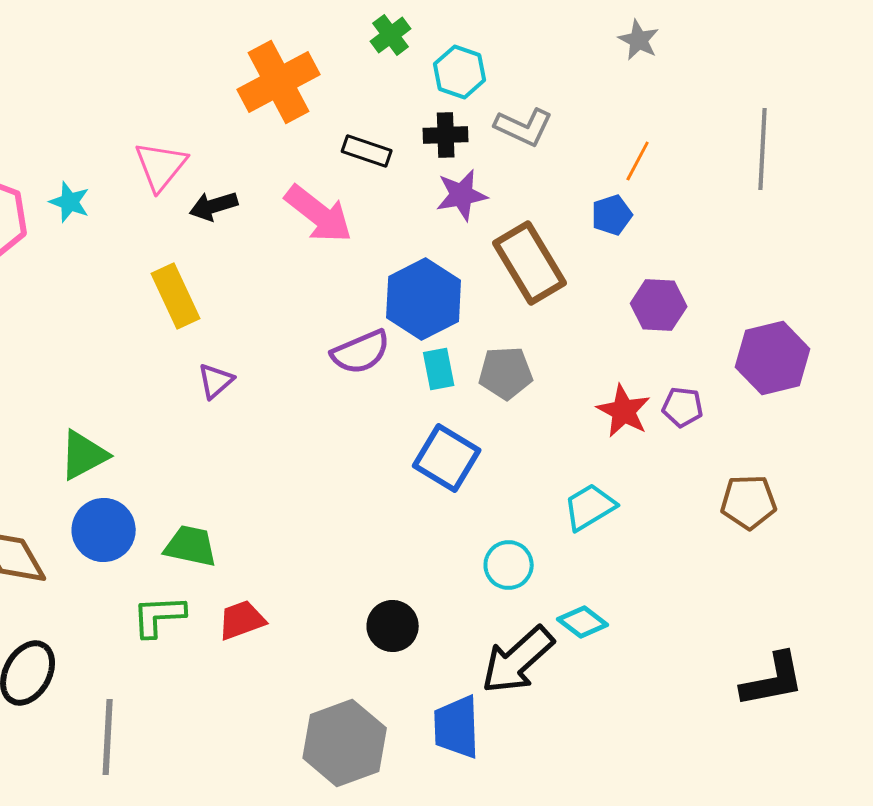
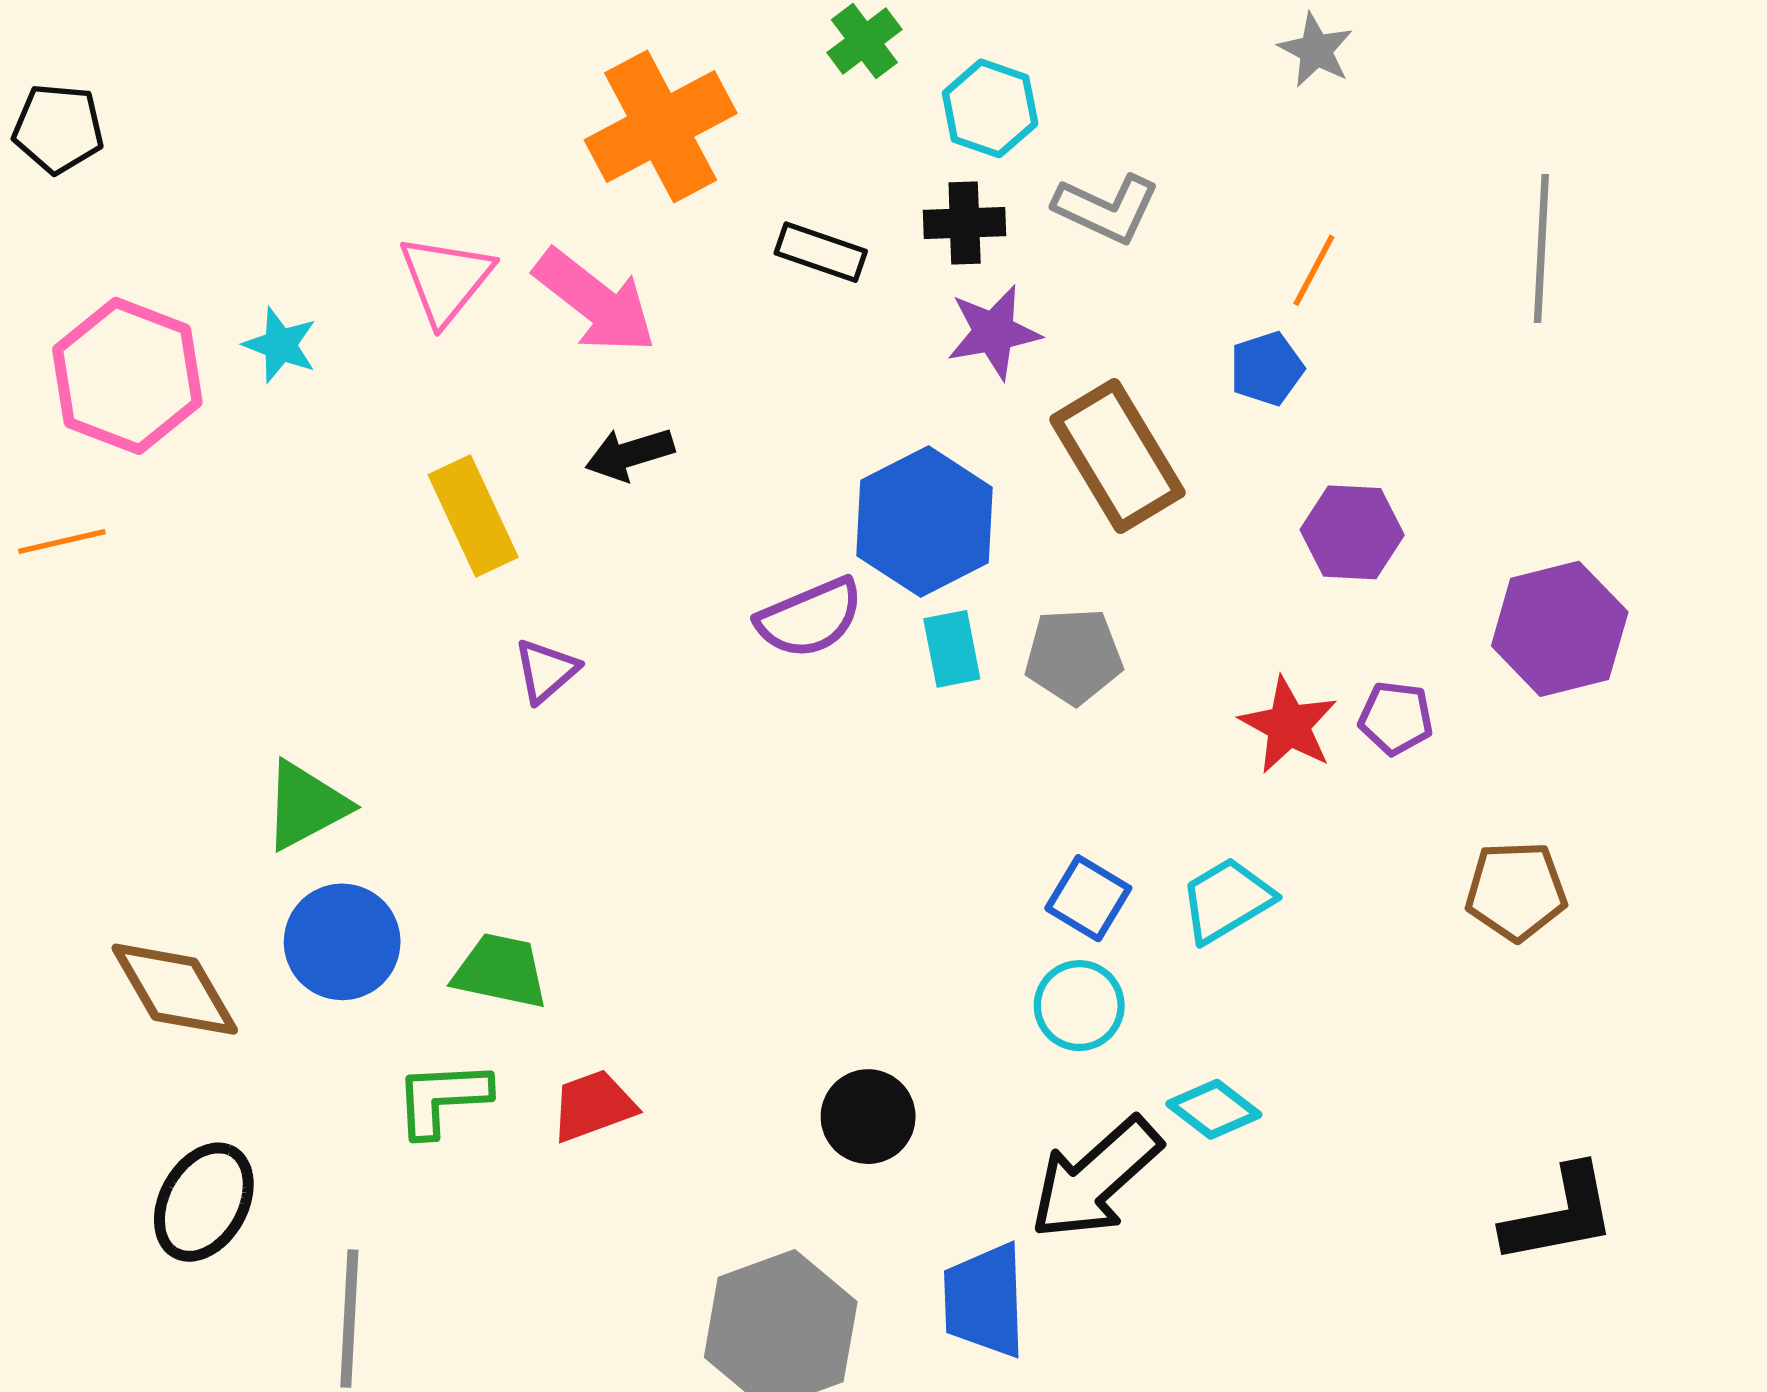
black arrow: (214, 206) -> (630, 454), moved
pink arrow: (319, 214) -> (595, 301), moved
blue square: (447, 458) -> (1088, 898), moved, size x0.7

